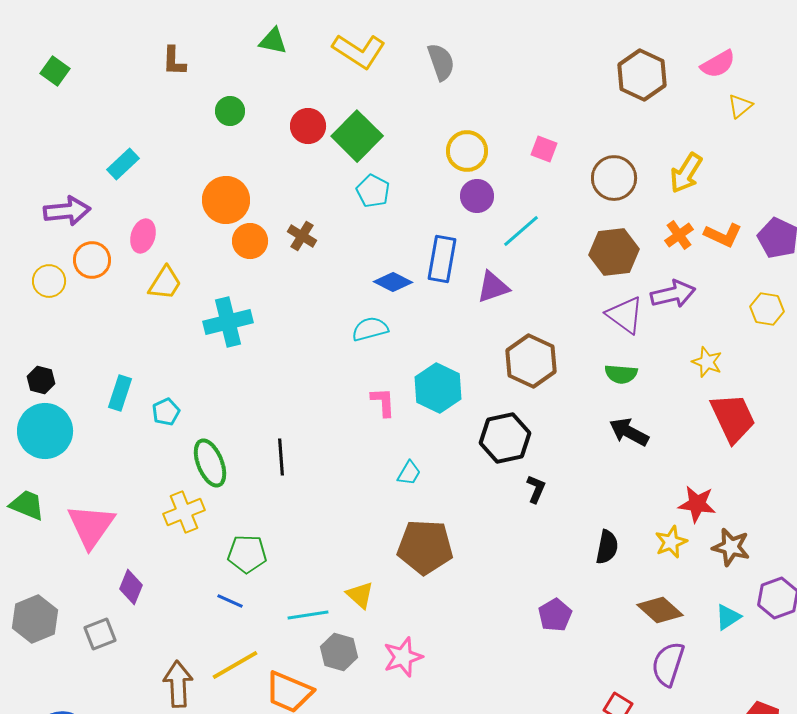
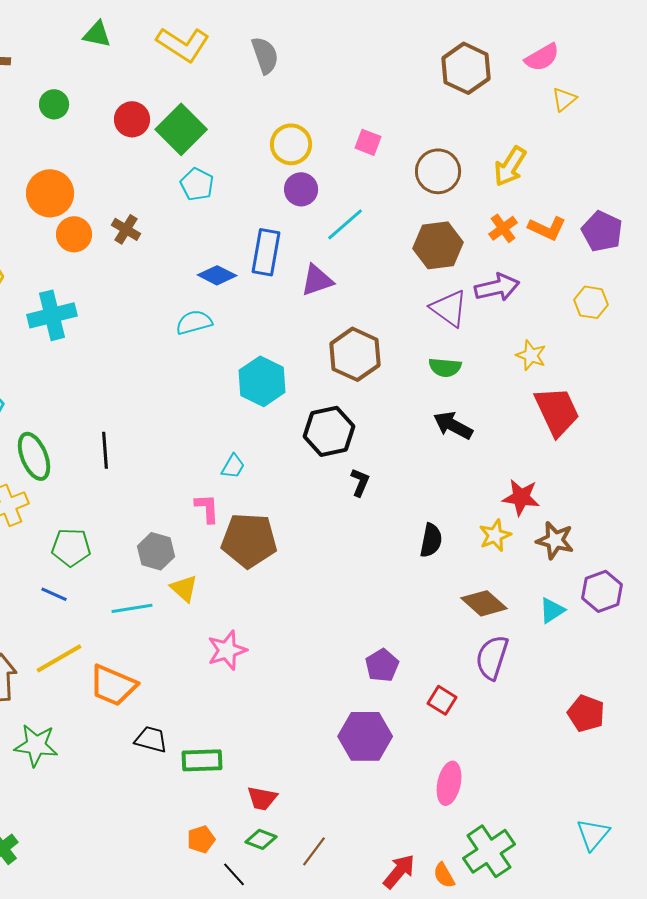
pink L-shape: (383, 402) -> (207, 508), moved
purple pentagon: (555, 615) -> (382, 665), moved
gray hexagon: (339, 652) -> (156, 551), moved

